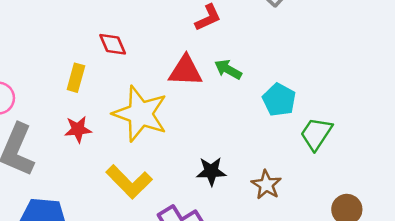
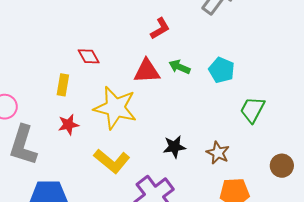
cyan pentagon: (279, 100) -> (222, 70), moved

